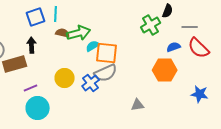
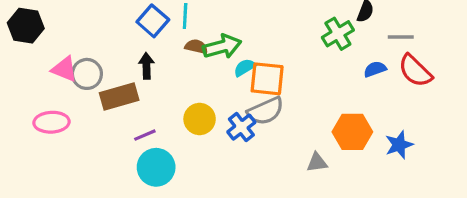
blue square: (36, 17) -> (153, 21), turned -30
orange hexagon: (165, 70) -> (352, 132), moved
blue star: (200, 94) -> (399, 145), moved, turned -30

